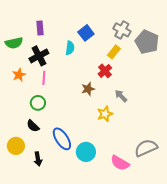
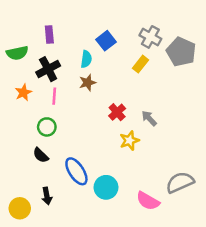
red cross: (105, 71) -> (117, 112), moved
brown star: (88, 89) -> (88, 83), moved
yellow circle: (16, 146) -> (20, 208), moved

